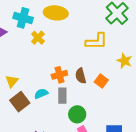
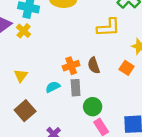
yellow cross: (38, 38) -> (24, 31), moved
orange square: (101, 81) -> (127, 68), moved
brown square: (20, 102) -> (25, 111), moved

